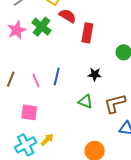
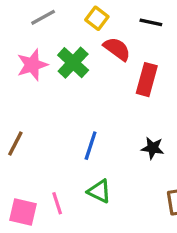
pink line: (36, 80) -> (57, 203), moved
green triangle: (85, 102) -> (99, 191), moved
pink square: (29, 112) -> (23, 212), moved

